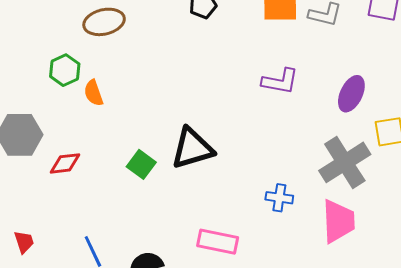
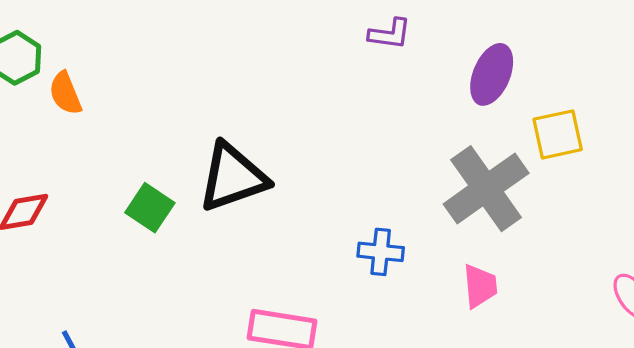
purple L-shape: (280, 81) -> (390, 34), moved, size x0.7
pink trapezoid: (338, 221) -> (480, 286), size x0.6

